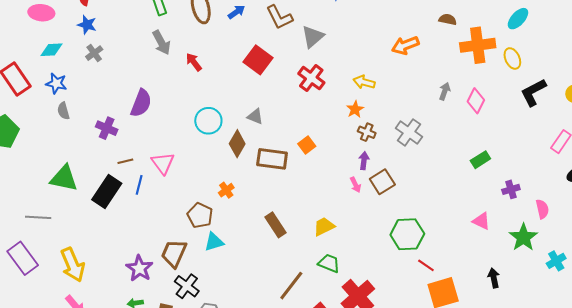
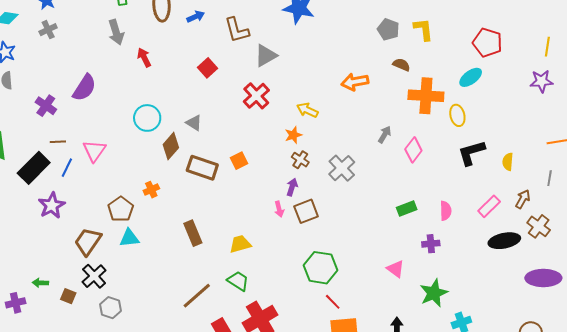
red square: (258, 60) -> (207, 68), size x0.7
pink semicircle: (542, 209) -> (446, 211), moved
purple star: (139, 268) -> (52, 205), moved

